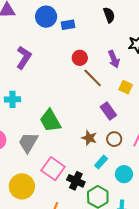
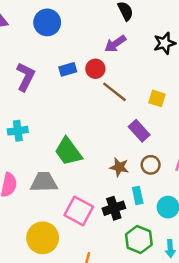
blue rectangle: (68, 25) -> (68, 69), moved
purple arrow: (114, 59) -> (115, 44), moved, turned 84
gray trapezoid: (28, 142) -> (44, 182), turned 65
cyan rectangle: (101, 162) -> (138, 195), turned -48
black cross: (76, 181) -> (114, 208), moved, turned -36

